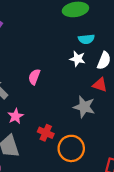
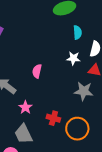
cyan semicircle: (86, 39) -> (77, 32), turned -80
white star: (78, 59) -> (73, 58), moved

